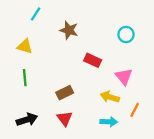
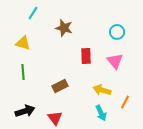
red rectangle: (93, 60) -> (86, 56), turned 63
pink triangle: (124, 76) -> (115, 61), moved
red triangle: (65, 119) -> (55, 118), moved
cyan arrow: (109, 122) -> (101, 113), turned 63

